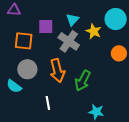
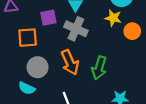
yellow star: (94, 31) -> (113, 18), moved

